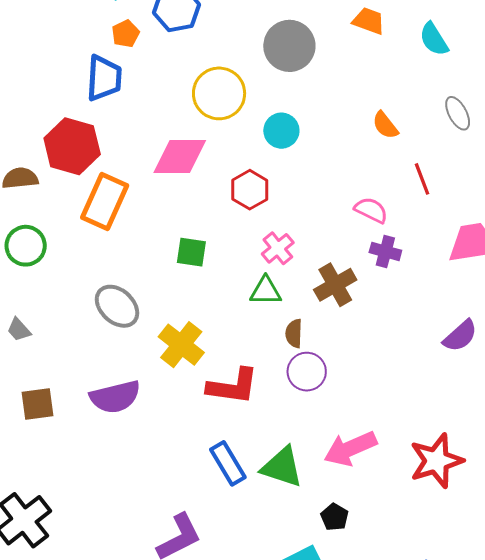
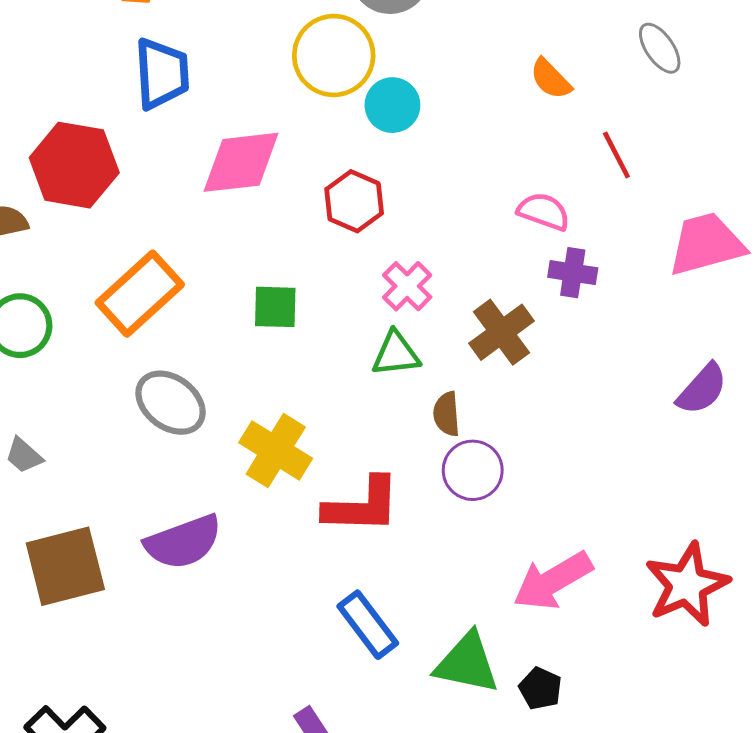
blue trapezoid: (104, 78) -> (162, 74), moved
yellow circle: (219, 93) -> (334, 55), moved
orange rectangle: (105, 201) -> (140, 294), moved, turned 30
brown square: (37, 404) -> (65, 566), size x1.5
green triangle: (282, 467) -> (467, 663), moved

